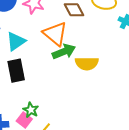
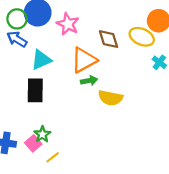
orange triangle: (55, 34) -> (84, 60), turned 40
green arrow: (64, 52) -> (89, 81), size x0.7

